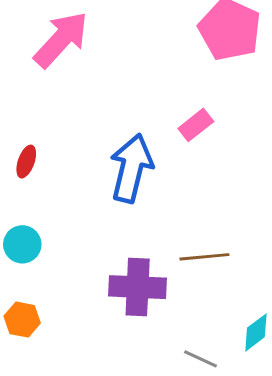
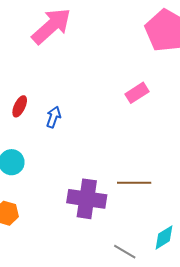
blue arrow: (131, 168) -> (53, 117), moved, size x0.5

